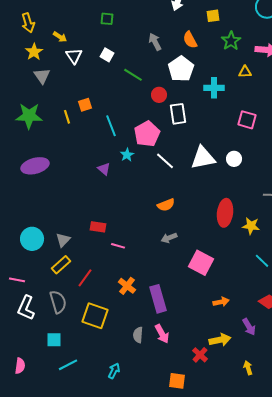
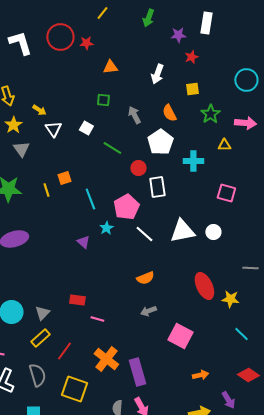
green square: (107, 19) -> (103, 100), moved
red ellipse: (225, 213) -> (204, 286), turned -32
orange cross: (127, 286) -> (106, 359), size x1.4

